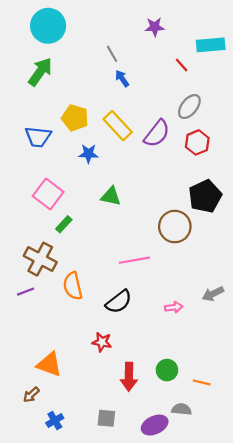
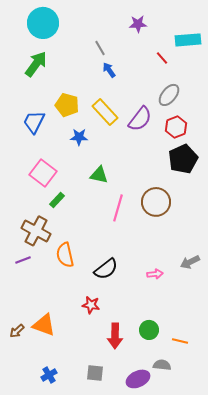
blue trapezoid: (38, 137) -> (34, 122), turned 110
black pentagon: (205, 196) -> (183, 159), moved
pink line: (134, 260) -> (118, 208), moved, turned -64
brown arrow: (31, 395) -> (17, 331), moved

